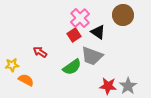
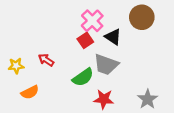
yellow star: (12, 65) -> (16, 66), moved
orange semicircle: (26, 80) -> (30, 92), turned 126
red star: (108, 86) -> (104, 99), moved

